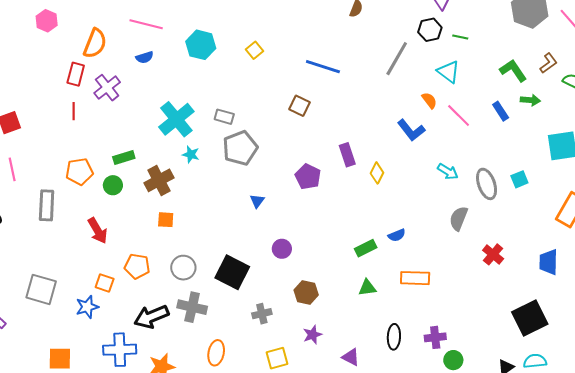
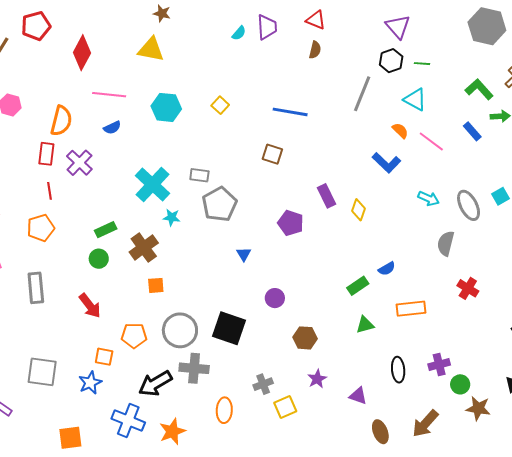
orange pentagon: (79, 172) -> (41, 228), moved
red cross: (493, 254) -> (468, 288), moved
gray circle: (183, 268) -> (180, 330), size x1.4
gray cross: (262, 314) -> (263, 384), moved
blue cross: (120, 350) -> (128, 421), turned 32

